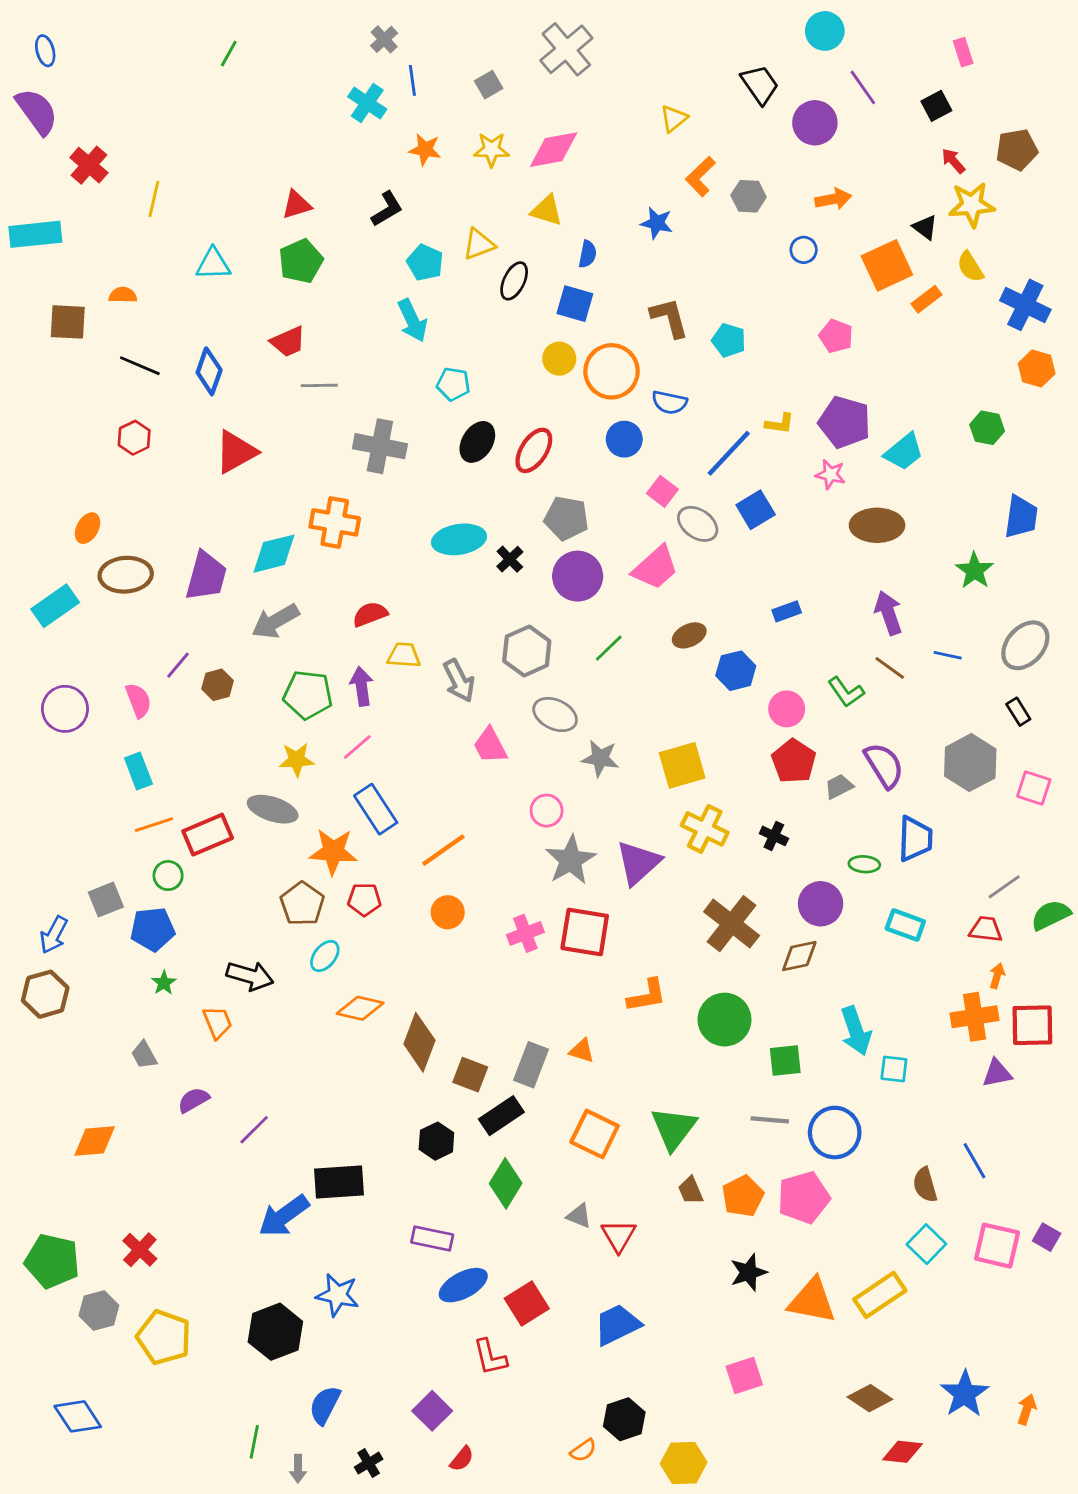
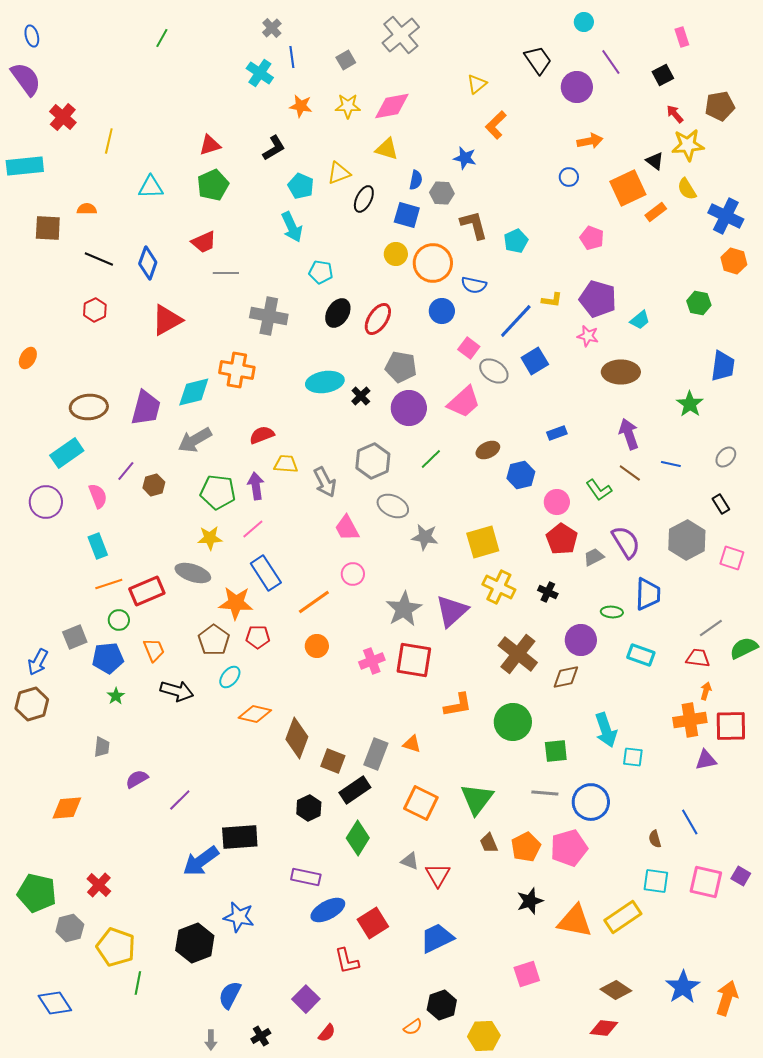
cyan circle: (825, 31) -> (584, 22), size x0.7
gray hexagon: (749, 196) -> (442, 193), moved
cyan pentagon: (729, 340) -> (516, 241), turned 30
cyan trapezoid: (904, 452) -> (640, 320), size x0.7
orange ellipse: (88, 528) -> (28, 358), moved
cyan rectangle: (55, 606) -> (67, 453), moved
gray ellipse: (1025, 645) -> (726, 457), size x0.6
pink circle: (547, 811) -> (353, 574), moved
orange trapezoid: (217, 1022) -> (154, 650), moved
gray trapezoid: (144, 1055) -> (102, 747), turned -145
brown semicircle: (925, 1185) -> (655, 839), size x0.7
cyan square: (926, 1244) -> (656, 881), turned -36
orange arrow: (1027, 1409) -> (727, 998), size x1.6
green line: (254, 1442) -> (138, 983), moved
red diamond: (902, 1452) -> (604, 1028), moved

